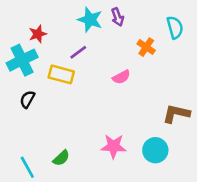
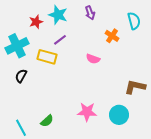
cyan star: (90, 20) -> (58, 15), moved
red star: (38, 34) -> (36, 22), moved
pink semicircle: (121, 77) -> (93, 59), turned 48

